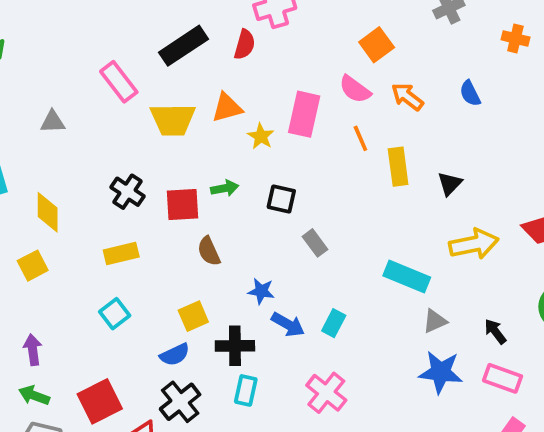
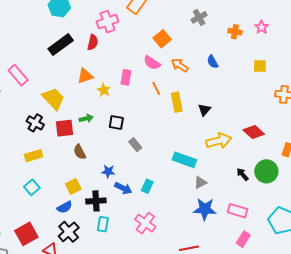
pink rectangle: (119, 82) -> (18, 75), moved
pink rectangle: (304, 114) -> (126, 77), size x0.7
yellow trapezoid: (173, 120) -> (53, 99), moved, turned -130
black arrow: (495, 331) -> (243, 174), moved

